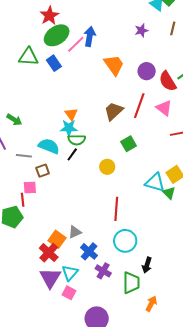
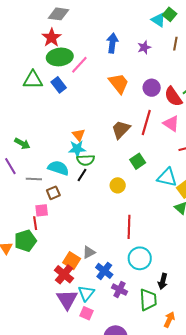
green ellipse: (57, 35) -> (60, 57), turned 30
blue arrow: (90, 37) -> (112, 43), moved
cyan triangle: (155, 182) -> (167, 177), moved

